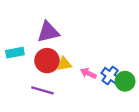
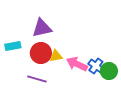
pink arrow: (88, 73) -> (77, 64), size x1.5

